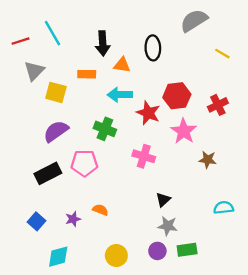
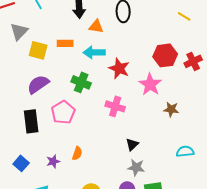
orange rectangle: (87, 74) -> (65, 43), moved
red hexagon: (177, 96) -> (165, 55), moved
red cross: (218, 105) -> (193, 61), moved
pink pentagon: (84, 163) -> (63, 112), turned -30
black rectangle: (48, 173) -> (31, 121), turned -70
orange semicircle: (100, 210) -> (77, 153), turned 88

